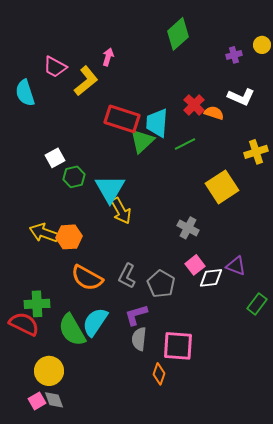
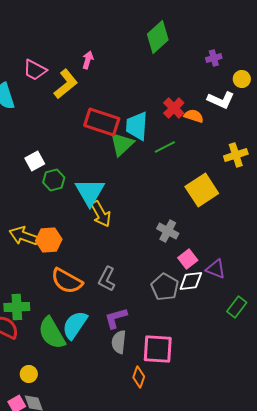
yellow circle: (262, 45) -> (242, 79), moved
pink square: (195, 265) -> (188, 259), moved
gray pentagon: (161, 284) -> (165, 287), moved
yellow circle: (49, 371) -> (29, 374), size x0.6

